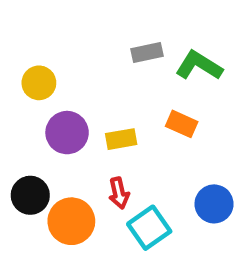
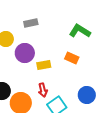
gray rectangle: (147, 53) -> (31, 23), moved
purple circle: (67, 133) -> (25, 53), moved

